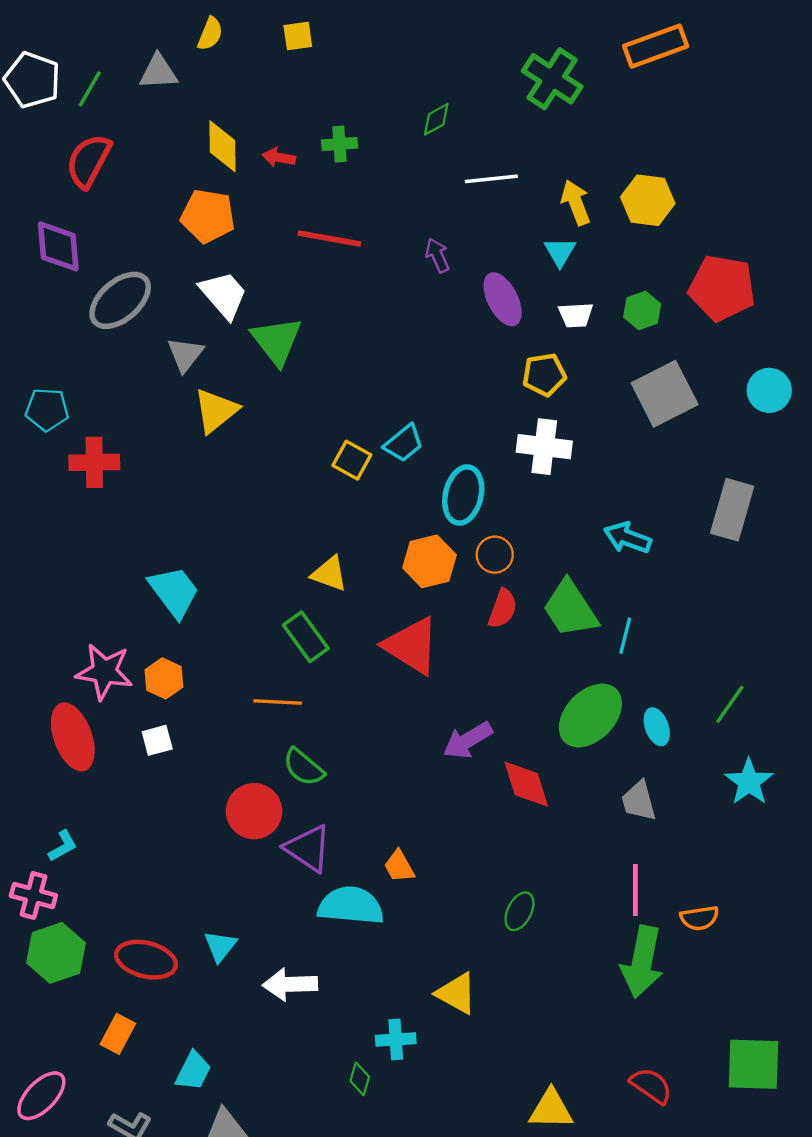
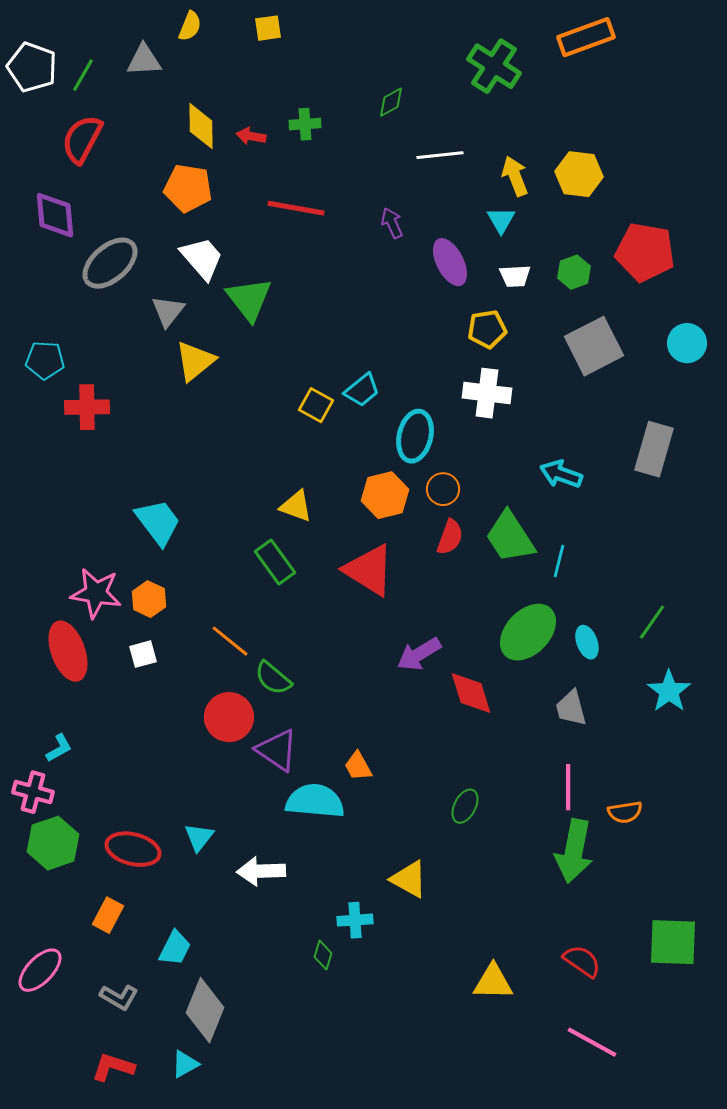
orange line: (278, 702) -> (230, 641), moved, turned 36

